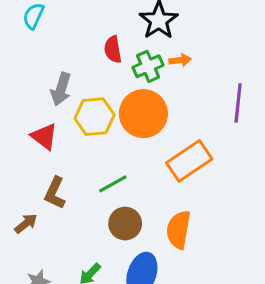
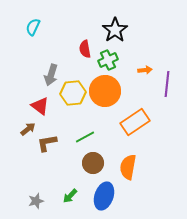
orange arrow: (180, 60) -> (145, 70), moved
brown L-shape: (55, 193) -> (47, 143), turned 55
brown arrow: (26, 224) -> (28, 129), moved

